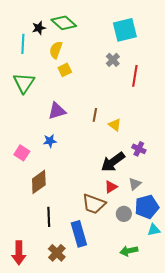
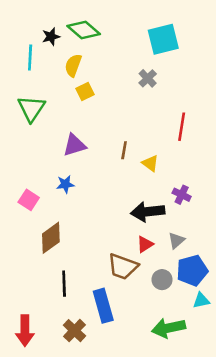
red line: (135, 76) -> (182, 127), moved
black arrow: (113, 162) -> (148, 212), turned 30
green arrow: (129, 251) -> (169, 328), size x1.4

